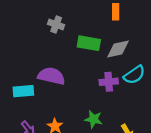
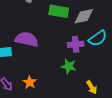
green star: (93, 119) -> (69, 66), moved

